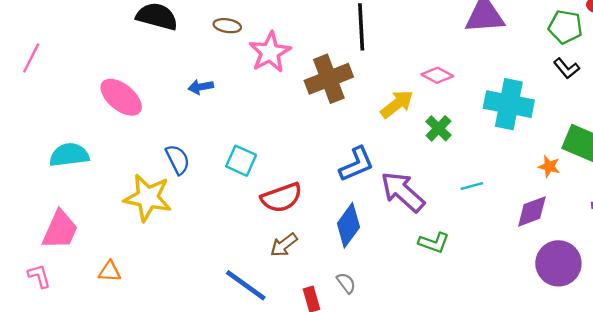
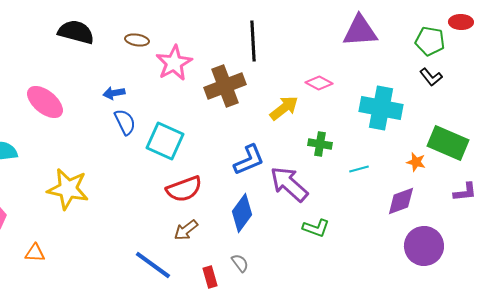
green cross: (438, 128) -> (320, 144), moved, turned -35
blue semicircle: (178, 160) -> (125, 122), moved
cyan square: (241, 161) -> (165, 141), moved, size x1.4
cyan line: (472, 186) -> (359, 169), moved

